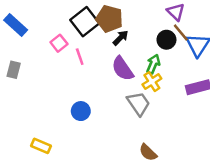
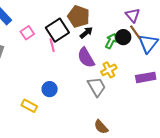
black square: (85, 22) -> (57, 30), moved
pink square: (59, 43) -> (27, 33), moved
green arrow: (153, 64) -> (111, 41), moved
yellow rectangle: (41, 146) -> (29, 106), moved

